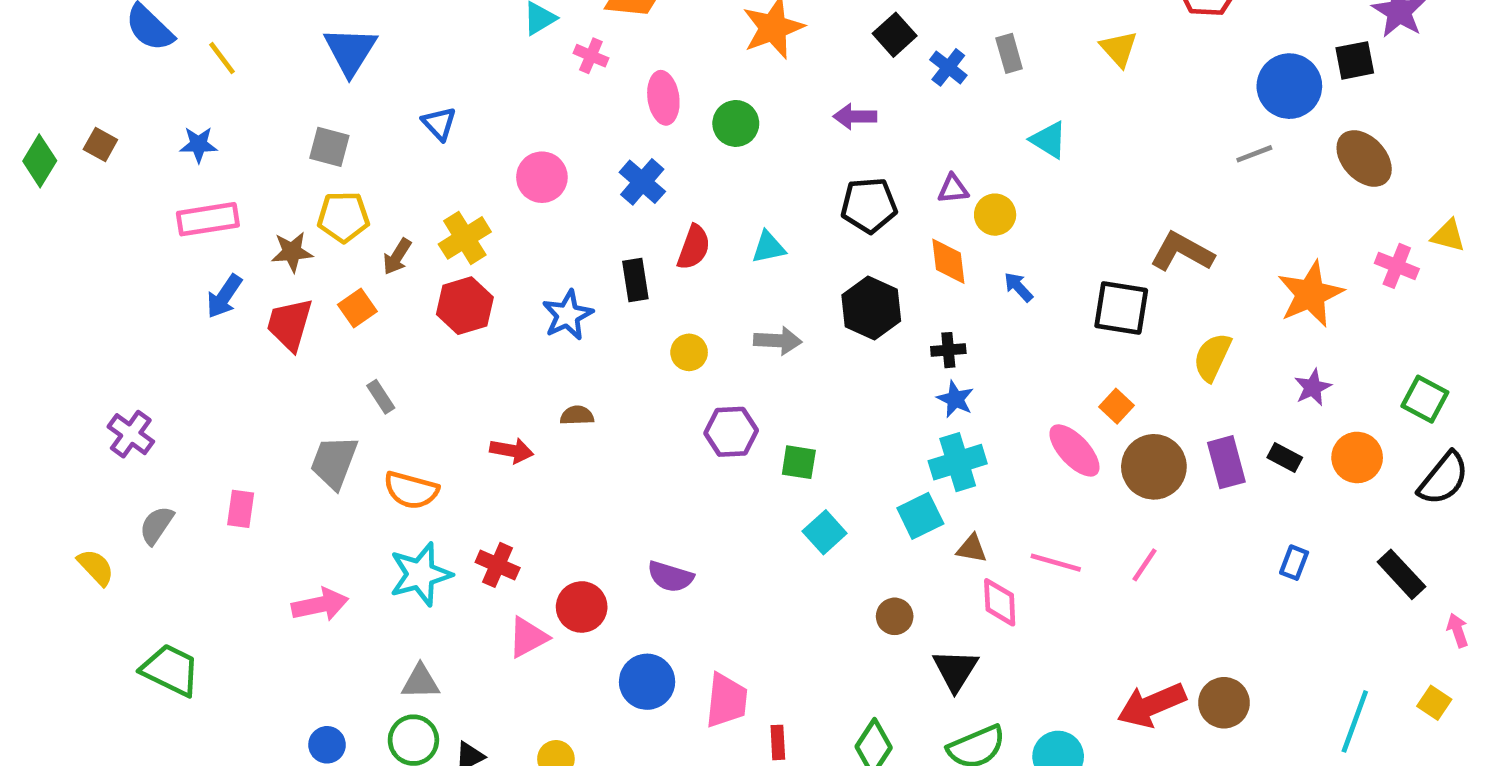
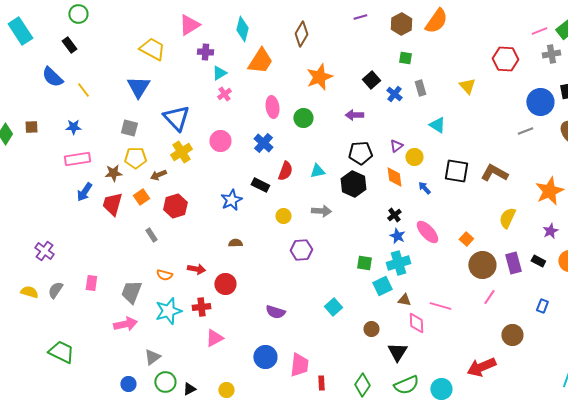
pink cross: (591, 56) -> (224, 94), moved, turned 32
blue triangle: (439, 123) -> (176, 118), size x1.8
brown square: (100, 144) -> (31, 127), turned -32
purple triangle: (953, 189) -> (396, 146), turned -32
yellow cross: (465, 238) -> (181, 152), moved
brown arrow: (397, 257) -> (158, 175), turned 35
black rectangle: (635, 280) -> (260, 185), turned -54
red hexagon: (465, 306) -> (175, 206), moved
black hexagon: (871, 308) -> (353, 184), moved
black square: (1121, 308) -> (456, 171), moved
black cross: (948, 350) -> (394, 215), turned -32
red arrow: (512, 450) -> (196, 269), moved
pink ellipse: (1074, 450) -> (427, 232), moved
gray trapezoid: (334, 462) -> (131, 292), moved
green square: (799, 462) -> (364, 263), moved
orange semicircle: (411, 490) -> (164, 275), size x0.7
cyan square: (825, 532) -> (333, 307), moved
red cross: (498, 565) -> (201, 307), turned -30
pink line: (1145, 565) -> (489, 297), moved
yellow semicircle: (96, 567) -> (29, 292), moved, turned -30
red circle: (582, 607) -> (225, 284), moved
gray triangle: (420, 682) -> (152, 357), moved, turned -36
brown circle: (1224, 703) -> (512, 335), moved

